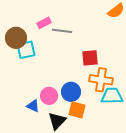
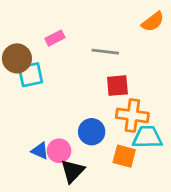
gray line: (62, 31) -> (105, 52), moved
pink circle: (49, 96) -> (59, 151), moved
orange square: (77, 110) -> (124, 156), moved

